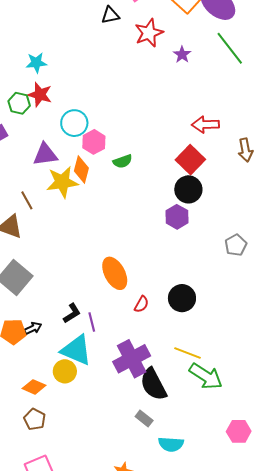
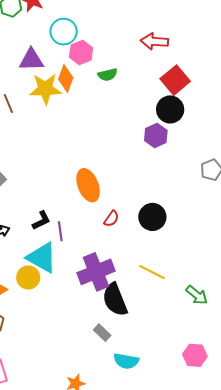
red arrow: (205, 125) -> (154, 41), moved
green arrow: (206, 376) -> (197, 295), moved, size x0.7

